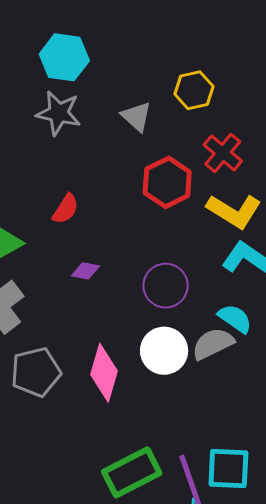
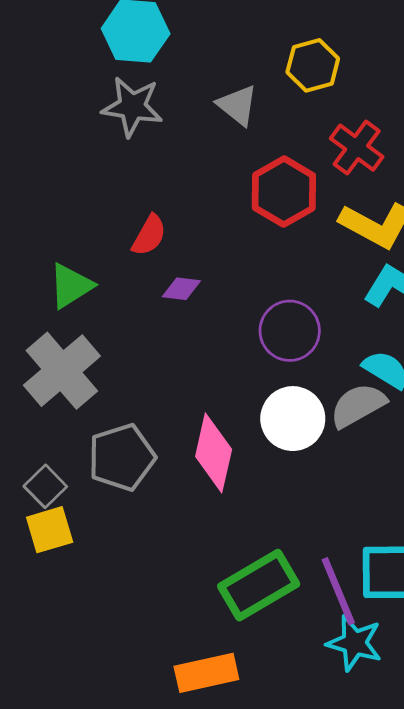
purple diamond: (85, 271) -> (181, 289), moved

